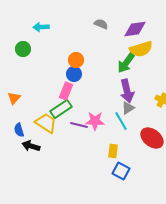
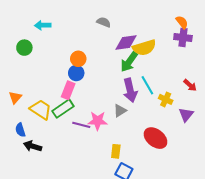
purple diamond: (135, 29) -> (126, 43), moved
gray triangle: (128, 108) -> (120, 111), moved
cyan line: (121, 121) -> (147, 85), moved
yellow trapezoid: (46, 123) -> (41, 110), moved

